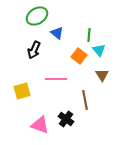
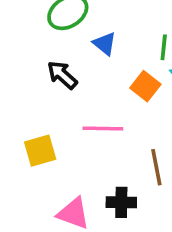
black arrow: (34, 50) -> (62, 75), turned 108
black cross: (66, 119) -> (121, 202), turned -35

